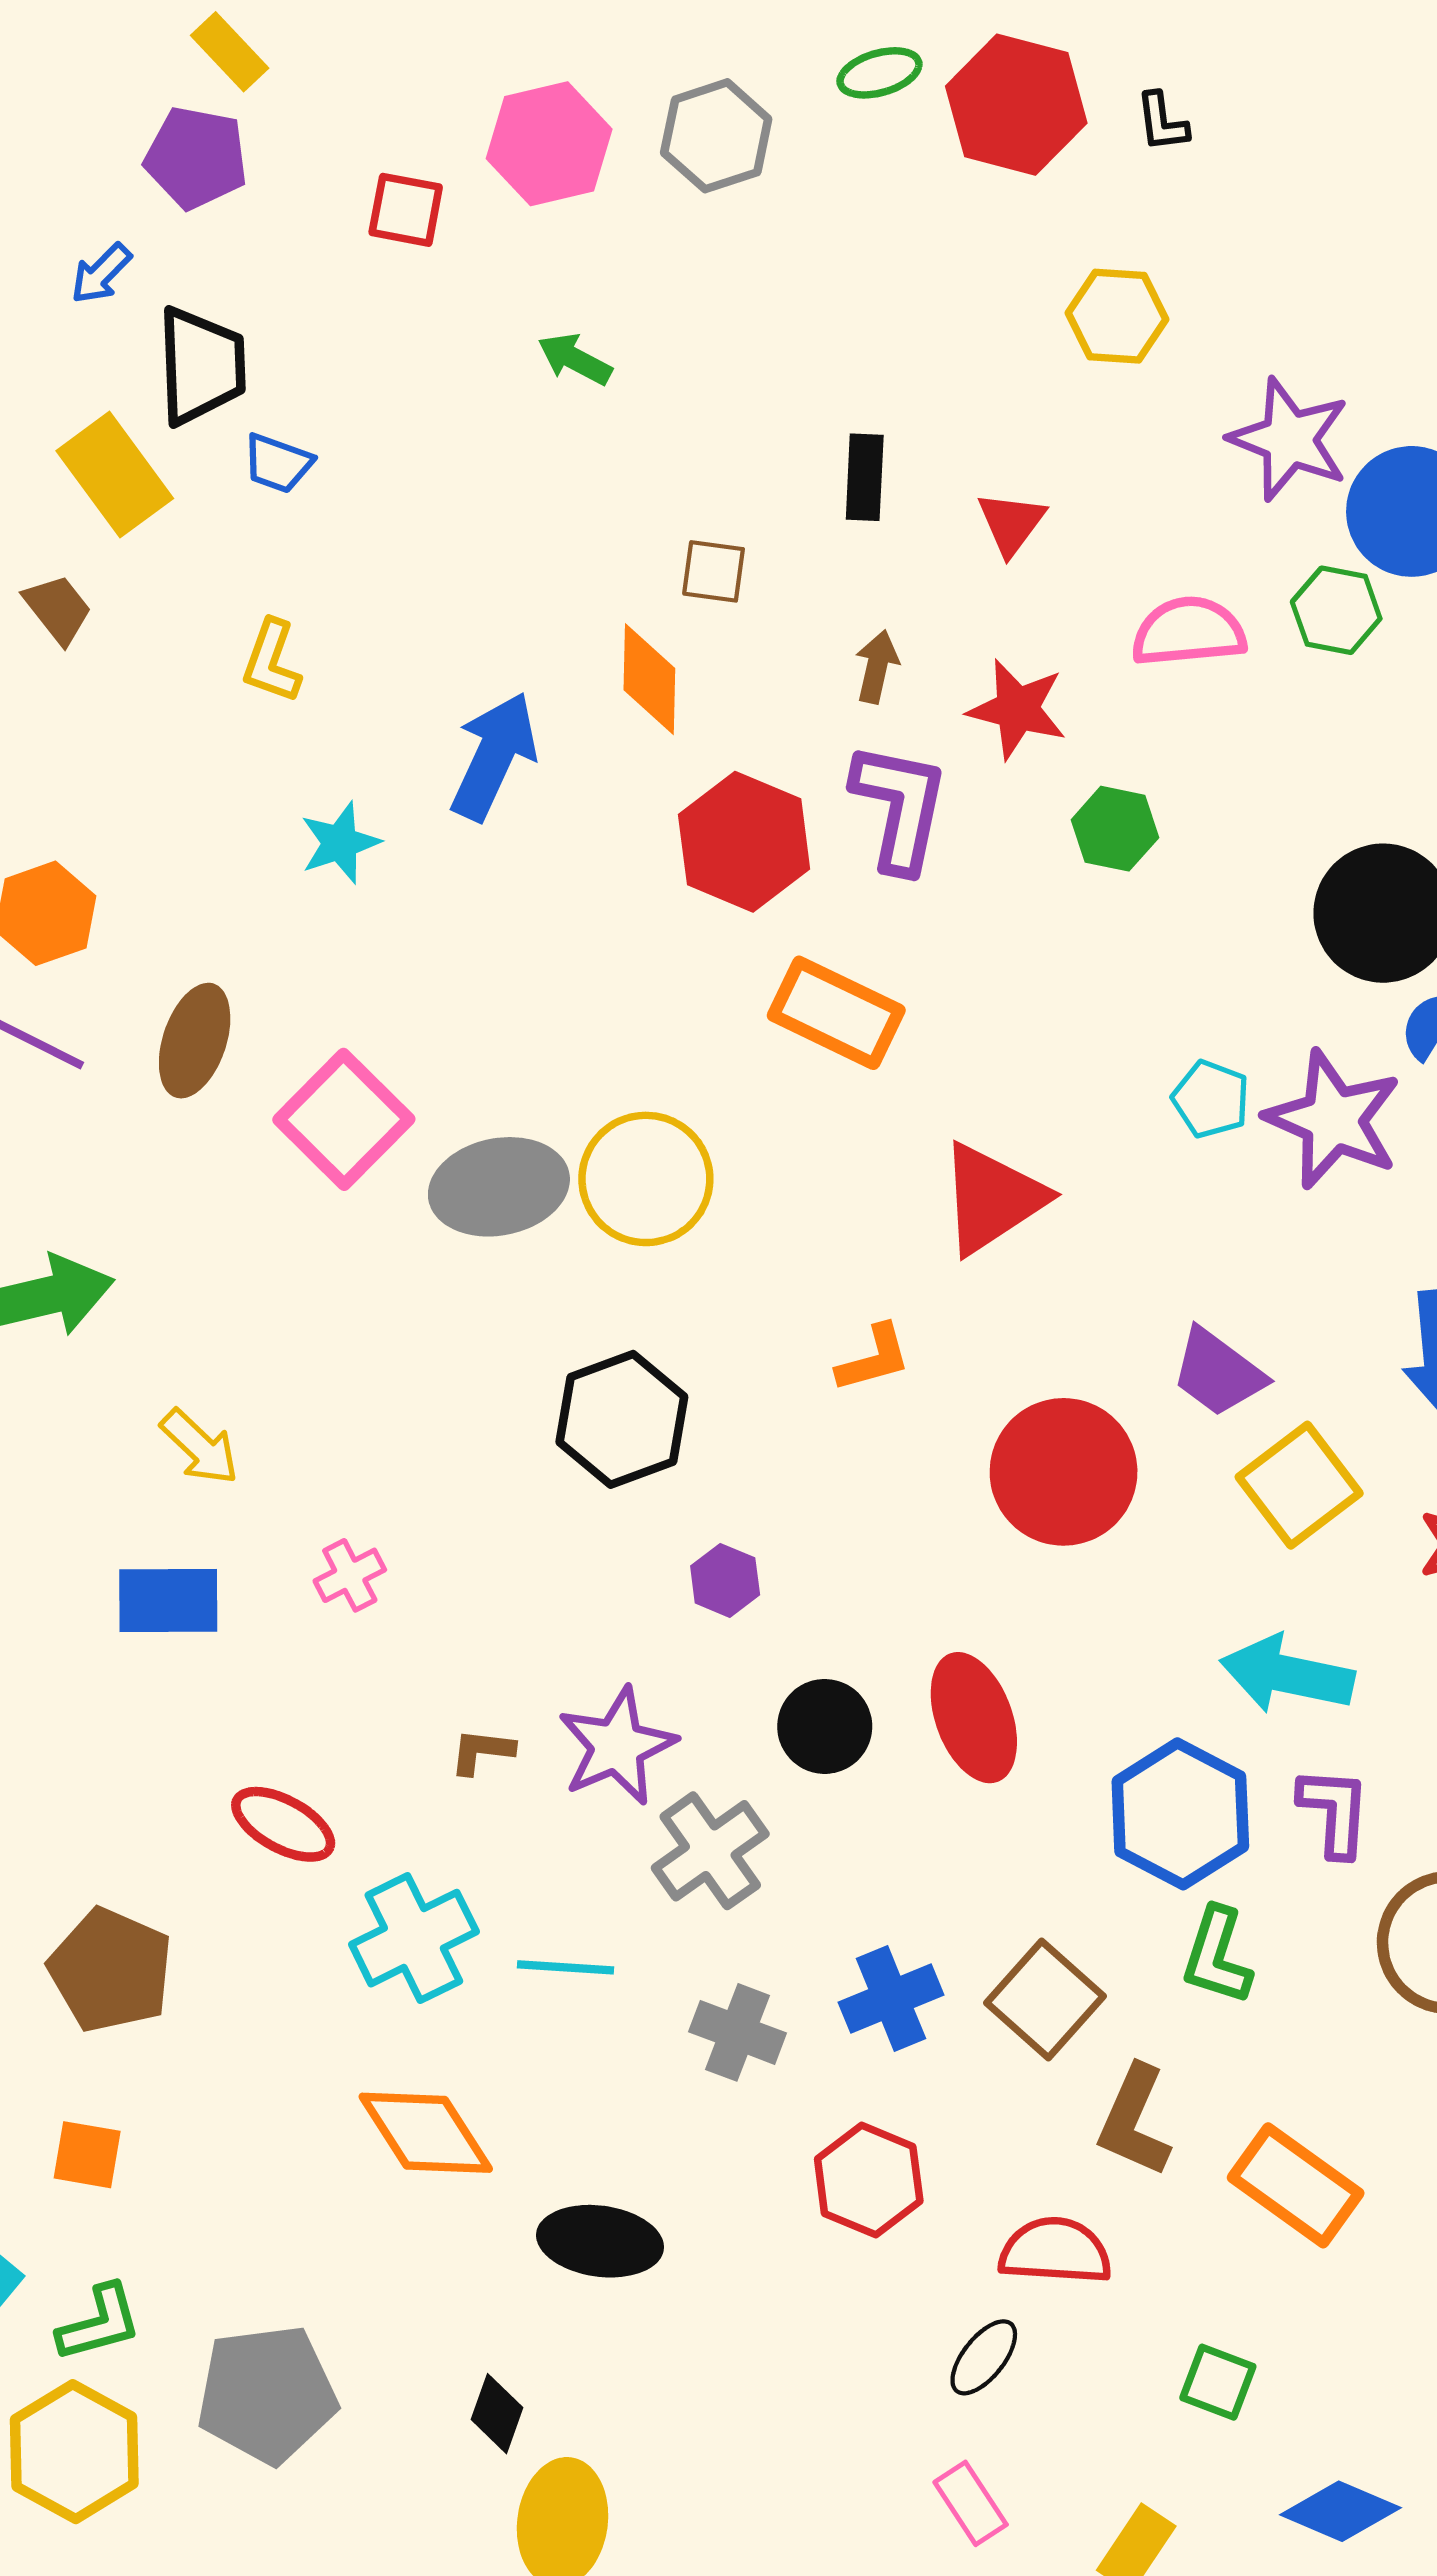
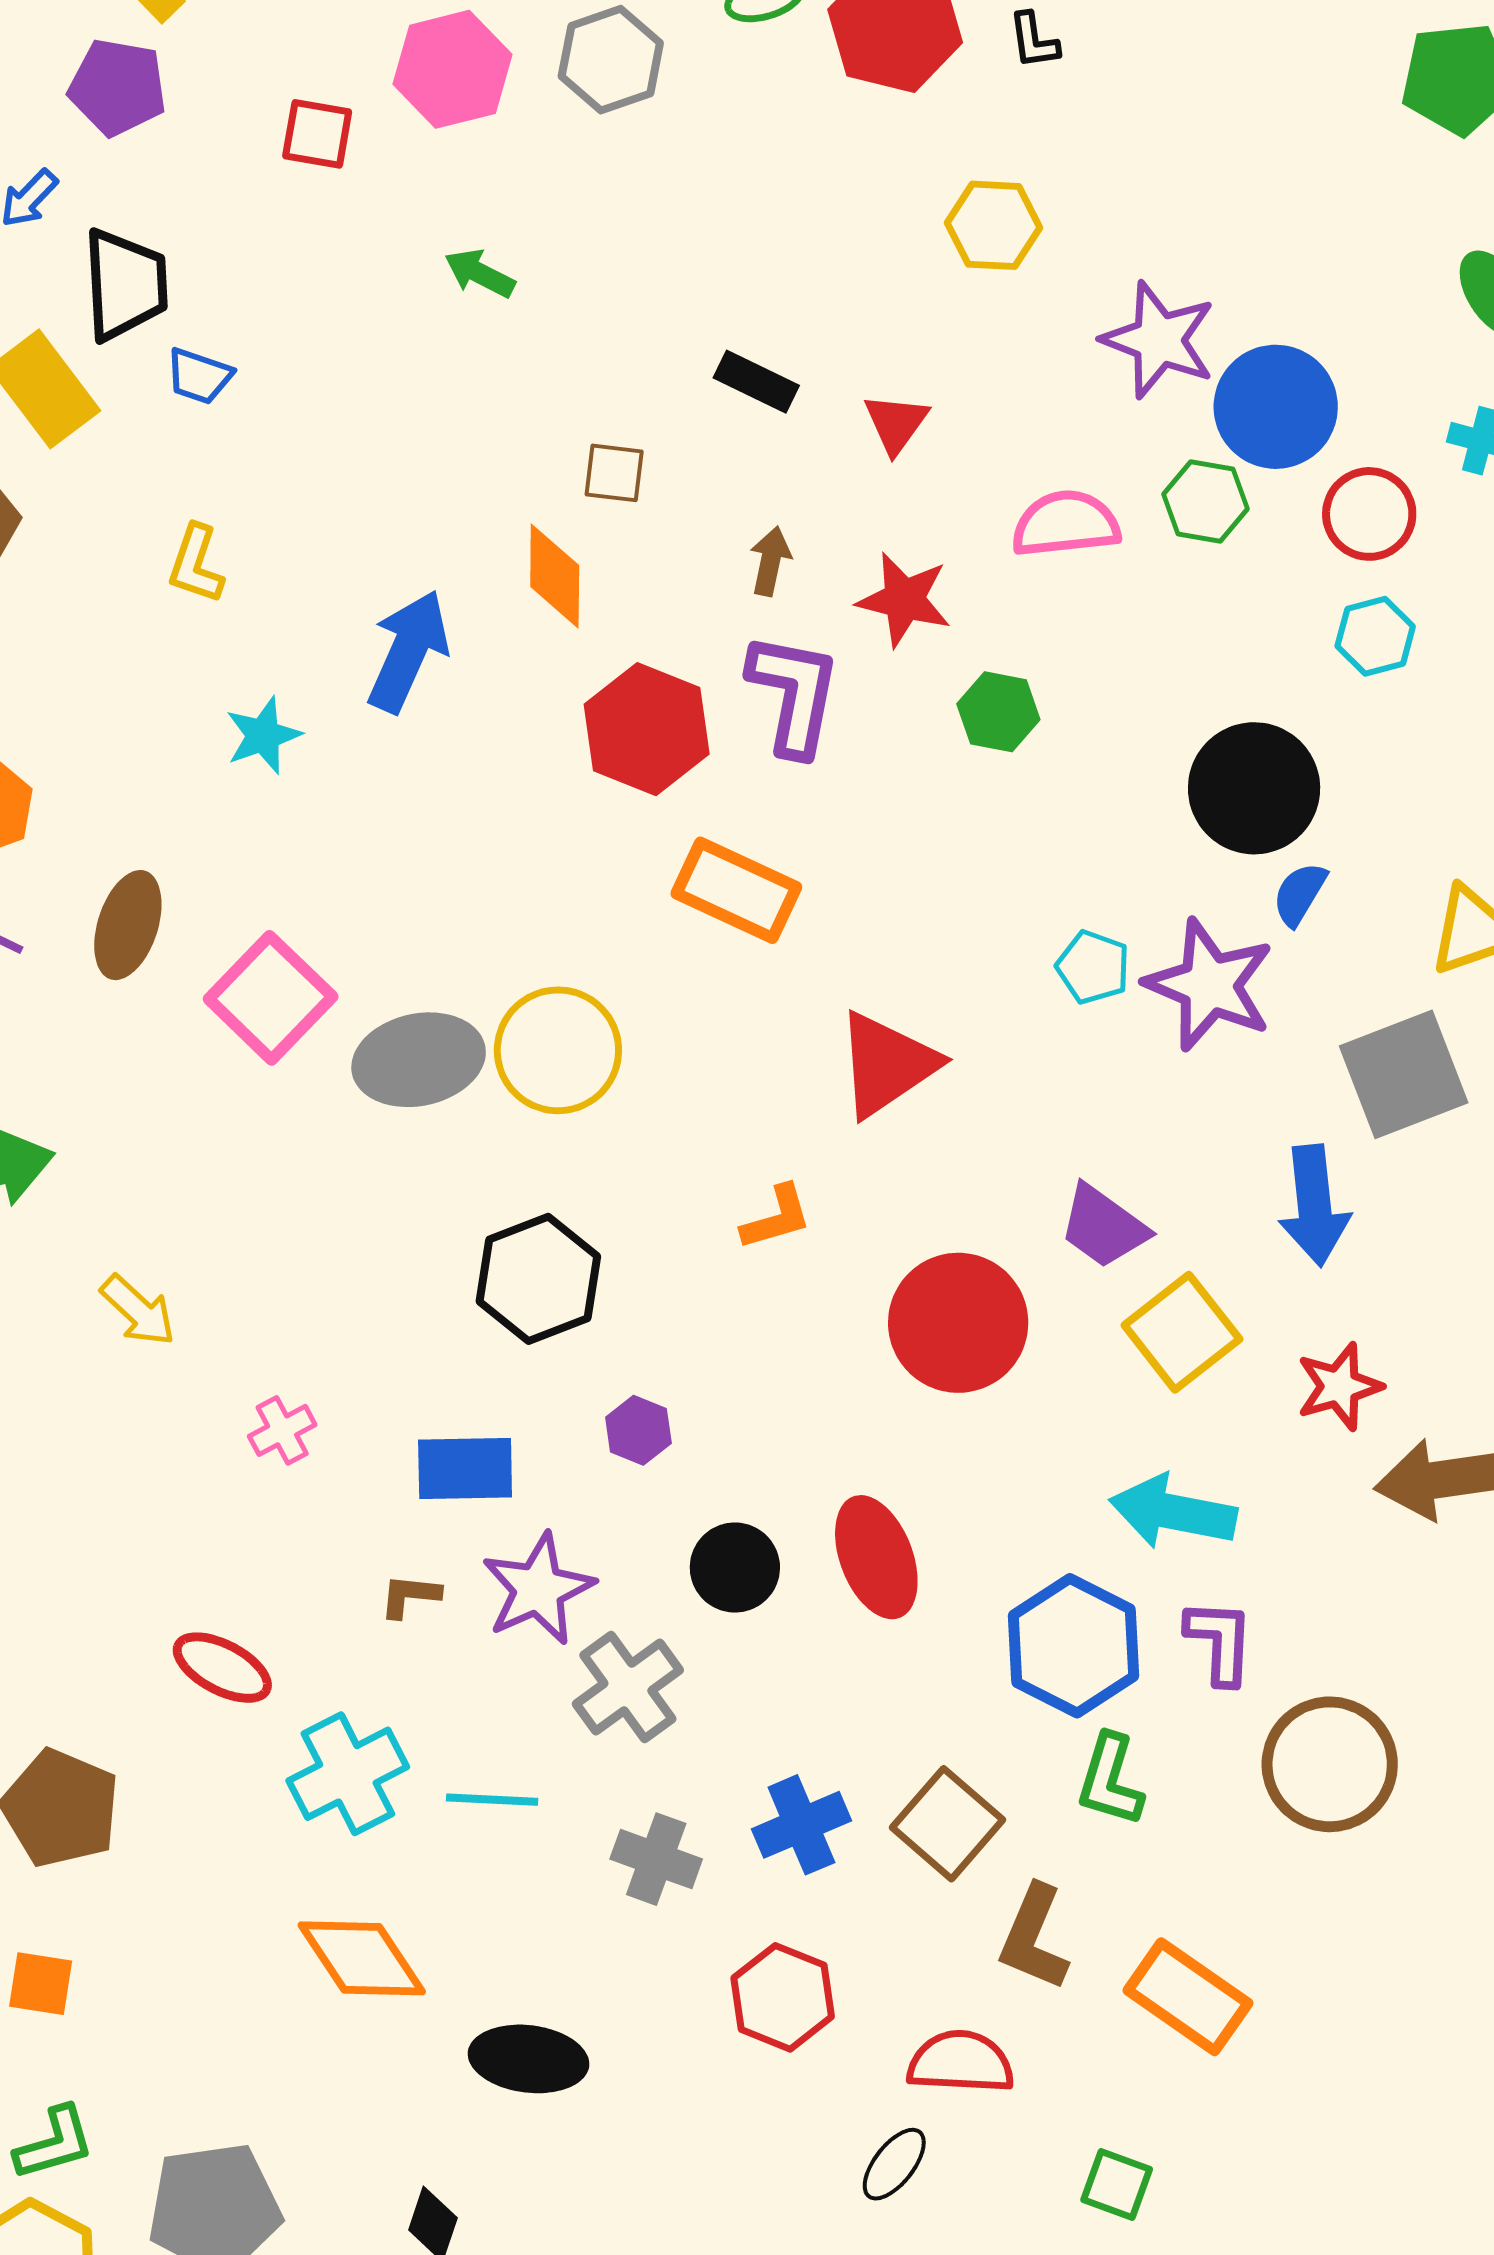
black rectangle: (865, 477) -> (756, 382), turned -66
blue rectangle: (168, 1601) -> (465, 1469), moved

